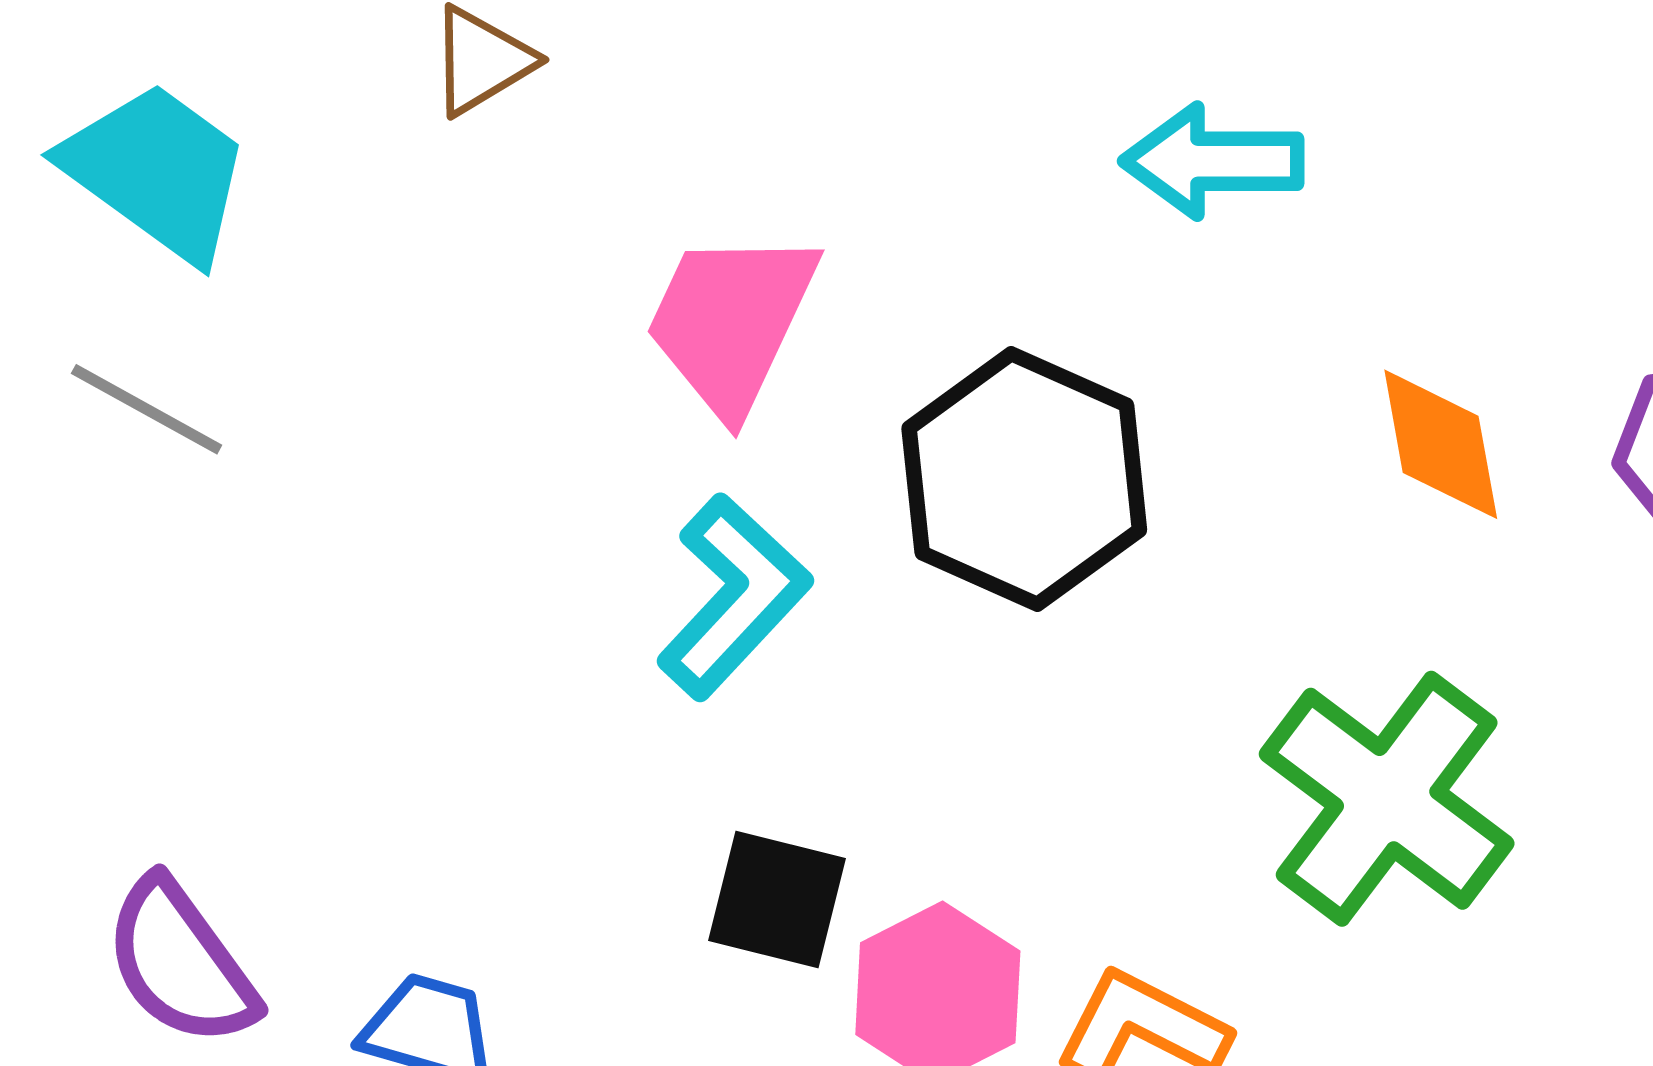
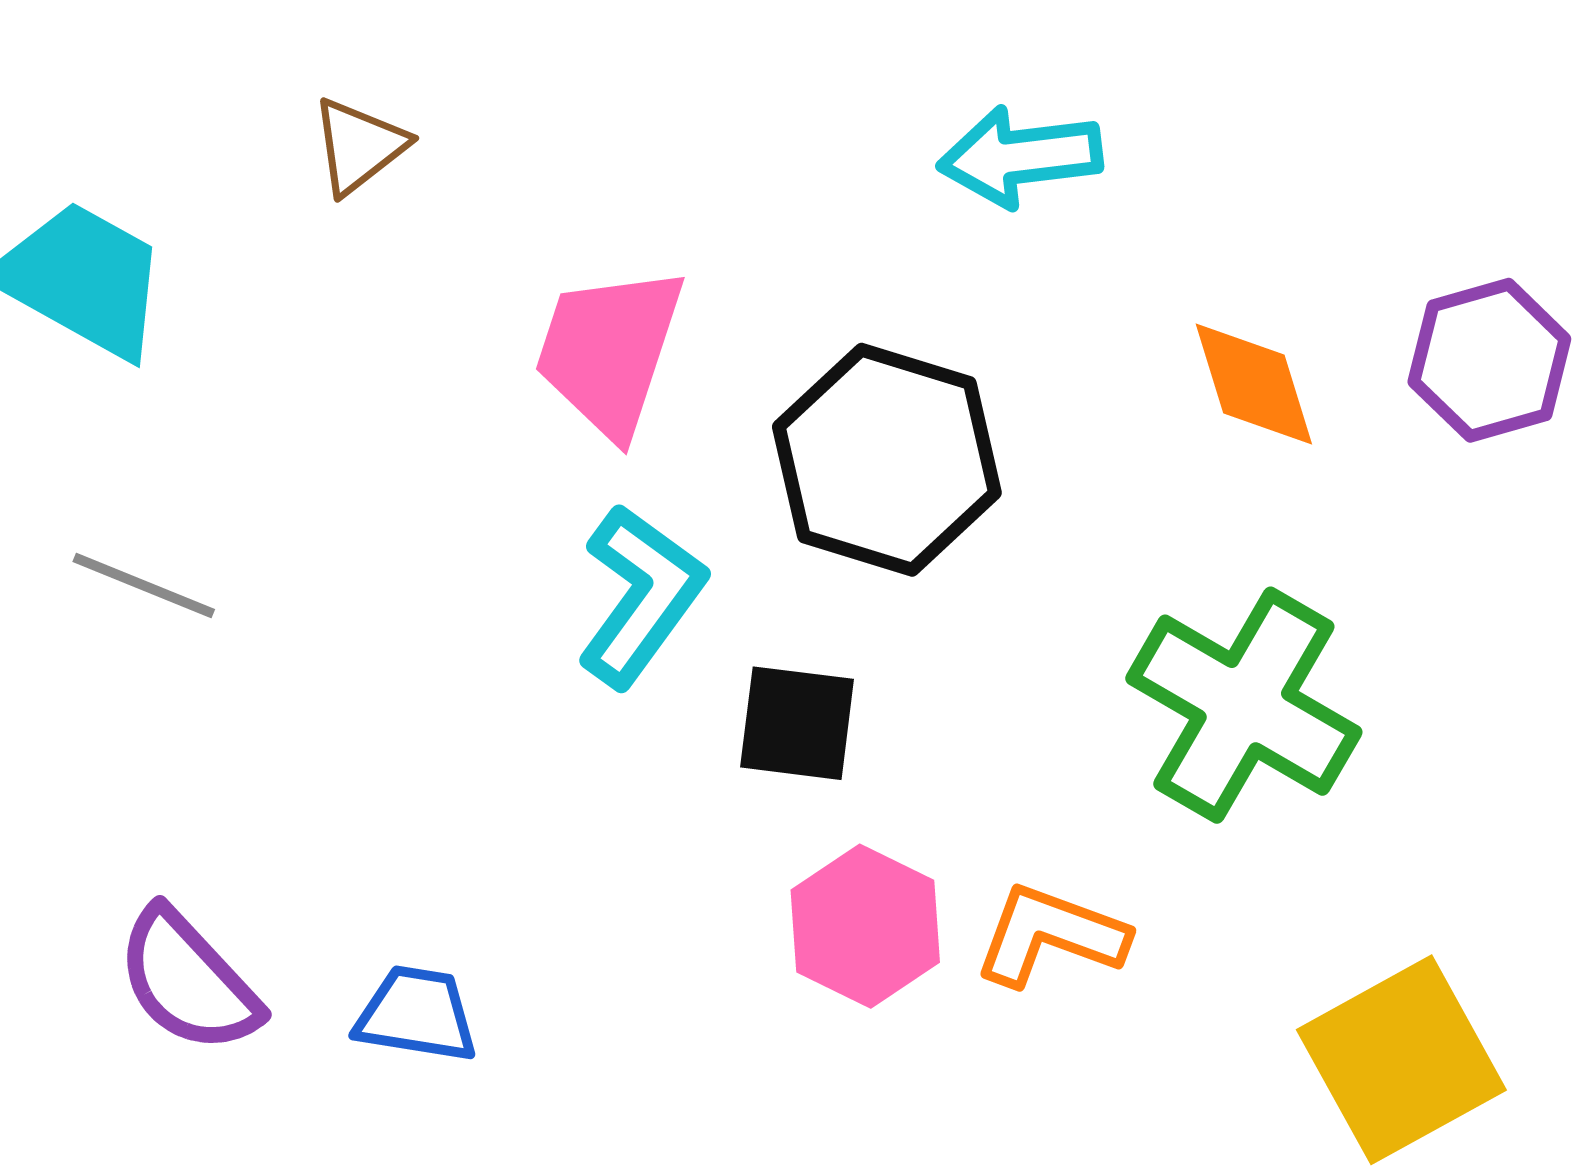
gray line: (147, 409) -> (144, 585), moved
black square: (777, 900) -> (797, 723), moved

